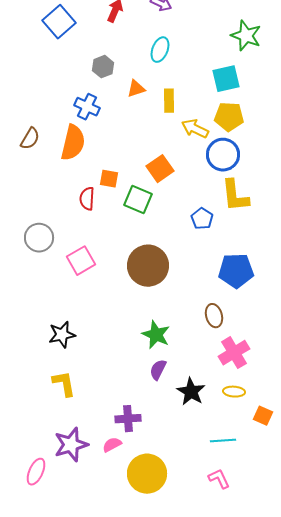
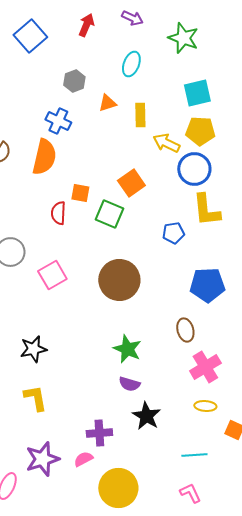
green star: (246, 36) -> (183, 38), moved
blue pentagon: (202, 219) -> (173, 233), turned 30
purple semicircle: (158, 370) -> (129, 384), turned -100
black star: (191, 392) -> (146, 416), moved

